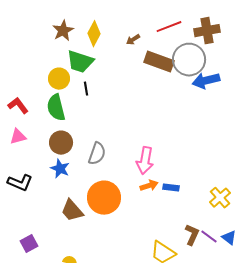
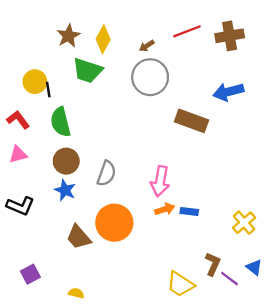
gray circle: (189, 60) -> (150, 77), moved
brown rectangle: (159, 62) -> (191, 121), moved
yellow circle: (59, 79) -> (35, 82), moved
black line: (86, 89) -> (48, 90), moved
purple line: (209, 237) -> (230, 279), moved

